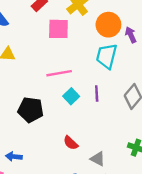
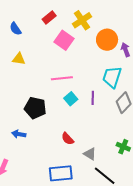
pink square: (58, 29) -> (64, 40), turned 30
cyan trapezoid: (107, 56) -> (112, 77), moved
blue arrow: (14, 157) -> (19, 134), moved

